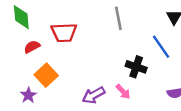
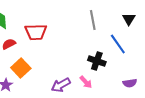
gray line: (118, 18) -> (93, 20), moved

